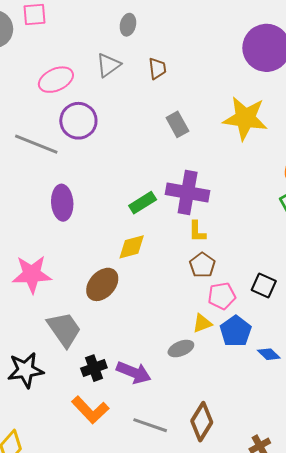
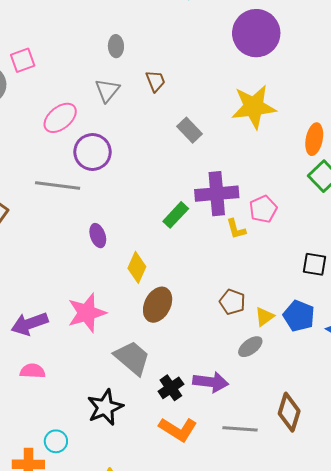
purple ellipse: (62, 203) -> (98, 236), size x0.7
yellow diamond: (132, 247) -> (137, 267), moved, turned -36
brown pentagon: (202, 265) -> (232, 302), moved
pink pentagon: (222, 296) -> (263, 209), moved

